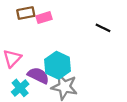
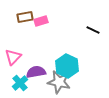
cyan hexagon: (58, 65) -> (67, 66), moved
purple semicircle: (38, 75) -> (36, 72), turned -36

